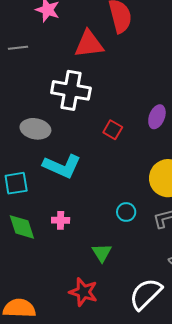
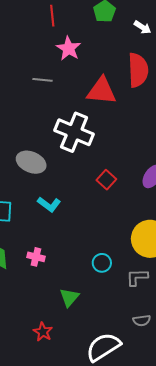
gray line: (18, 48) -> (43, 80), moved
cyan L-shape: (62, 166) -> (49, 204), size x0.6
red star: (83, 292) -> (43, 332), size x0.7

